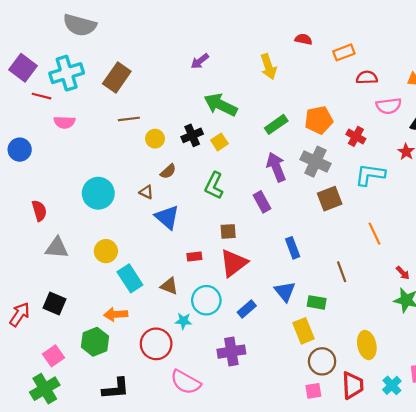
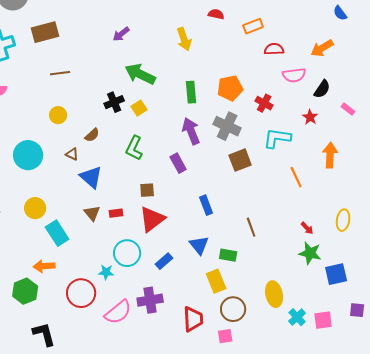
brown rectangle: (117, 78) -> (45, 32), moved, turned 40
brown line: (129, 119) -> (60, 73), moved
green rectangle: (276, 124) -> (191, 92), turned -60
yellow circle: (155, 139) -> (58, 115), moved
orange line: (374, 234) -> (296, 177), moved
brown triangle: (169, 286) -> (92, 213), moved, turned 30
pink semicircle: (186, 382) -> (118, 312), moved, turned -68
red trapezoid: (353, 385) -> (193, 319), moved
cyan cross: (392, 385) -> (297, 317), moved
black L-shape: (116, 389) -> (44, 334), turned -100

